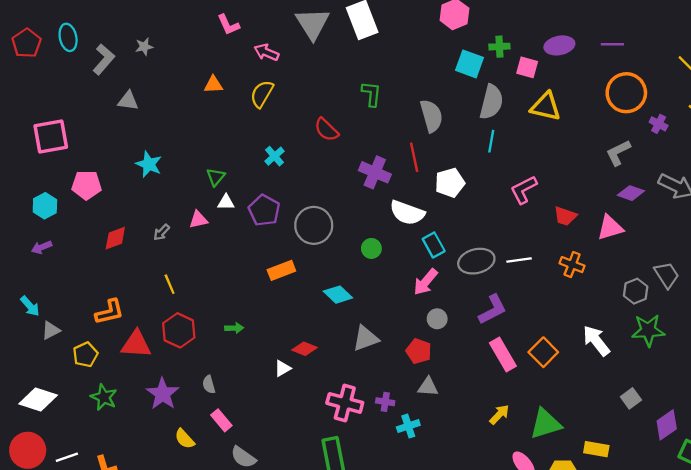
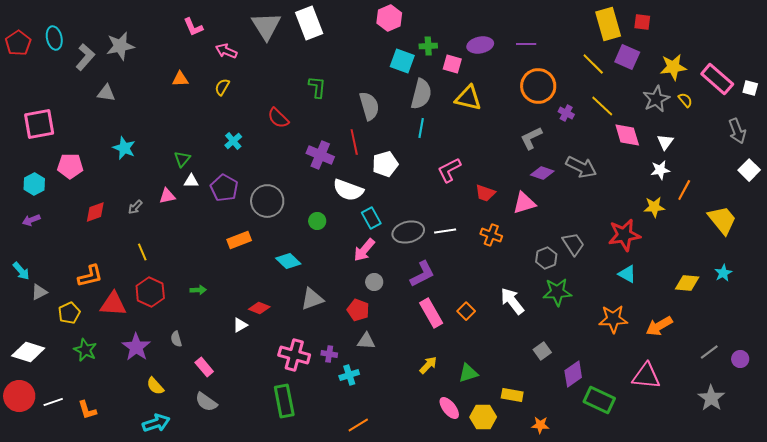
gray star: (144, 47) -> (120, 46), size x1.8
yellow semicircle: (262, 94) -> (222, 87), size x0.7
orange square: (543, 352) -> (466, 311), size x0.7
pink rectangle: (221, 420) -> (204, 367), moved
green triangle: (546, 424) -> (468, 373), size x0.7

